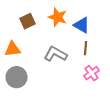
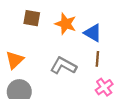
brown square: (28, 21) -> (32, 18), moved, turned 35
orange triangle: (13, 49) -> (15, 60), turned -36

